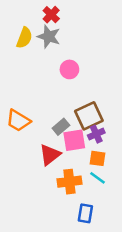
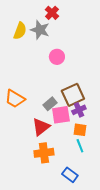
red cross: (51, 15) -> (52, 13), moved
cyan line: (98, 178) -> (80, 146), turned 32
orange cross: (69, 182) -> (44, 153), moved
blue rectangle: (85, 213) -> (70, 175), turned -63

